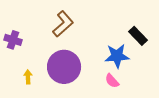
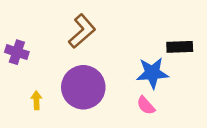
black rectangle: (138, 36) -> (180, 47), turned -48

